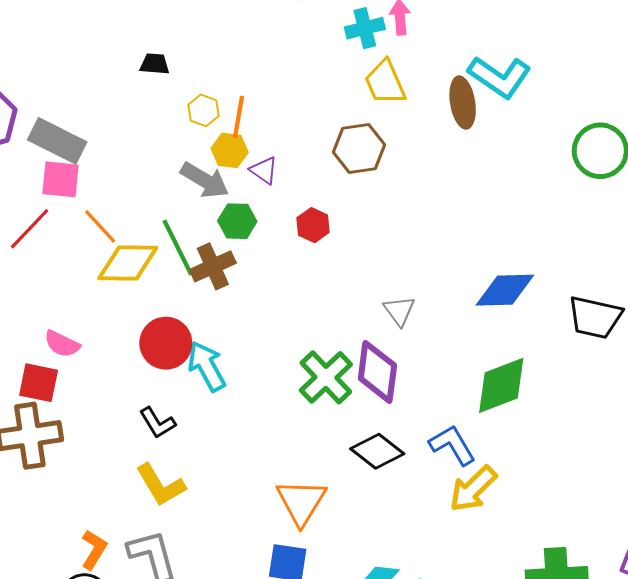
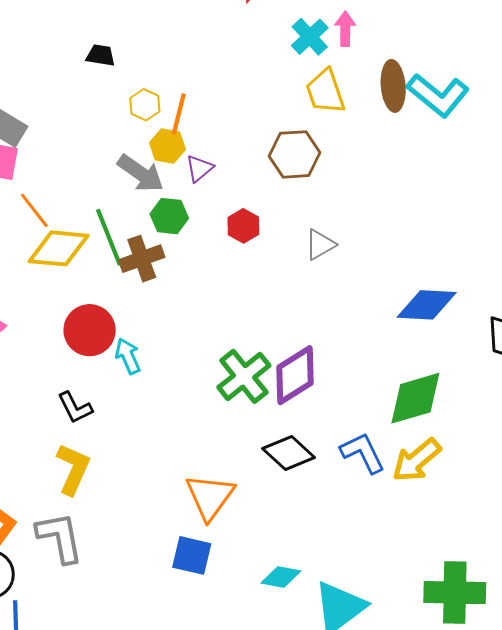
cyan cross: (365, 28) -> (310, 37), turned -33
brown ellipse: (463, 103) -> (393, 86), moved
purple triangle: (264, 170) -> (199, 168), turned 40
gray triangle: (399, 311) -> (320, 245), moved, turned 32
cyan arrow: (207, 366) -> (128, 356), size x0.7
purple diamond: (377, 372) -> (295, 375), turned 46
yellow L-shape: (160, 485) -> (73, 469), turned -130
yellow arrow: (473, 489) -> (417, 460), moved

